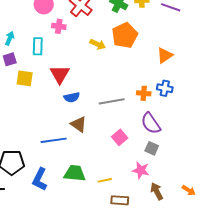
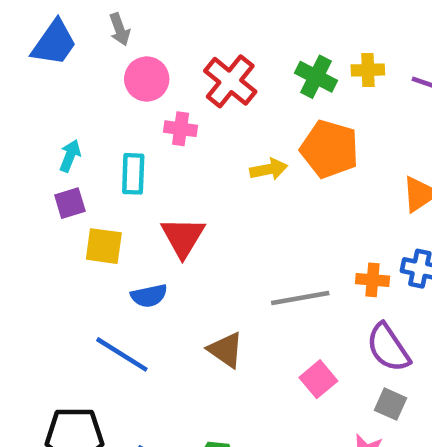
orange pentagon: (125, 35) -> (330, 149), turned -30
yellow arrow: (98, 44) -> (269, 169), turned -35
blue semicircle: (72, 97) -> (149, 296), moved
blue line: (54, 140) -> (122, 354), moved, turned 40

